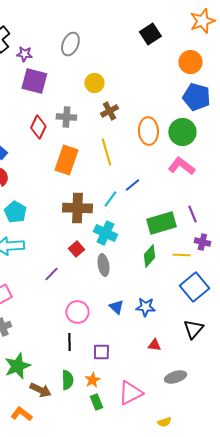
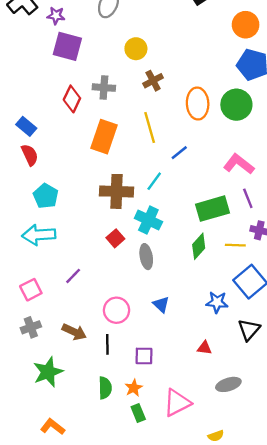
pink L-shape: (181, 166) -> (239, 164), moved
blue line: (132, 185) -> (179, 153), moved
purple line: (51, 274) -> (73, 276), moved
blue star: (145, 307) -> (217, 302), moved
brown arrow: (40, 390) -> (74, 332), moved

